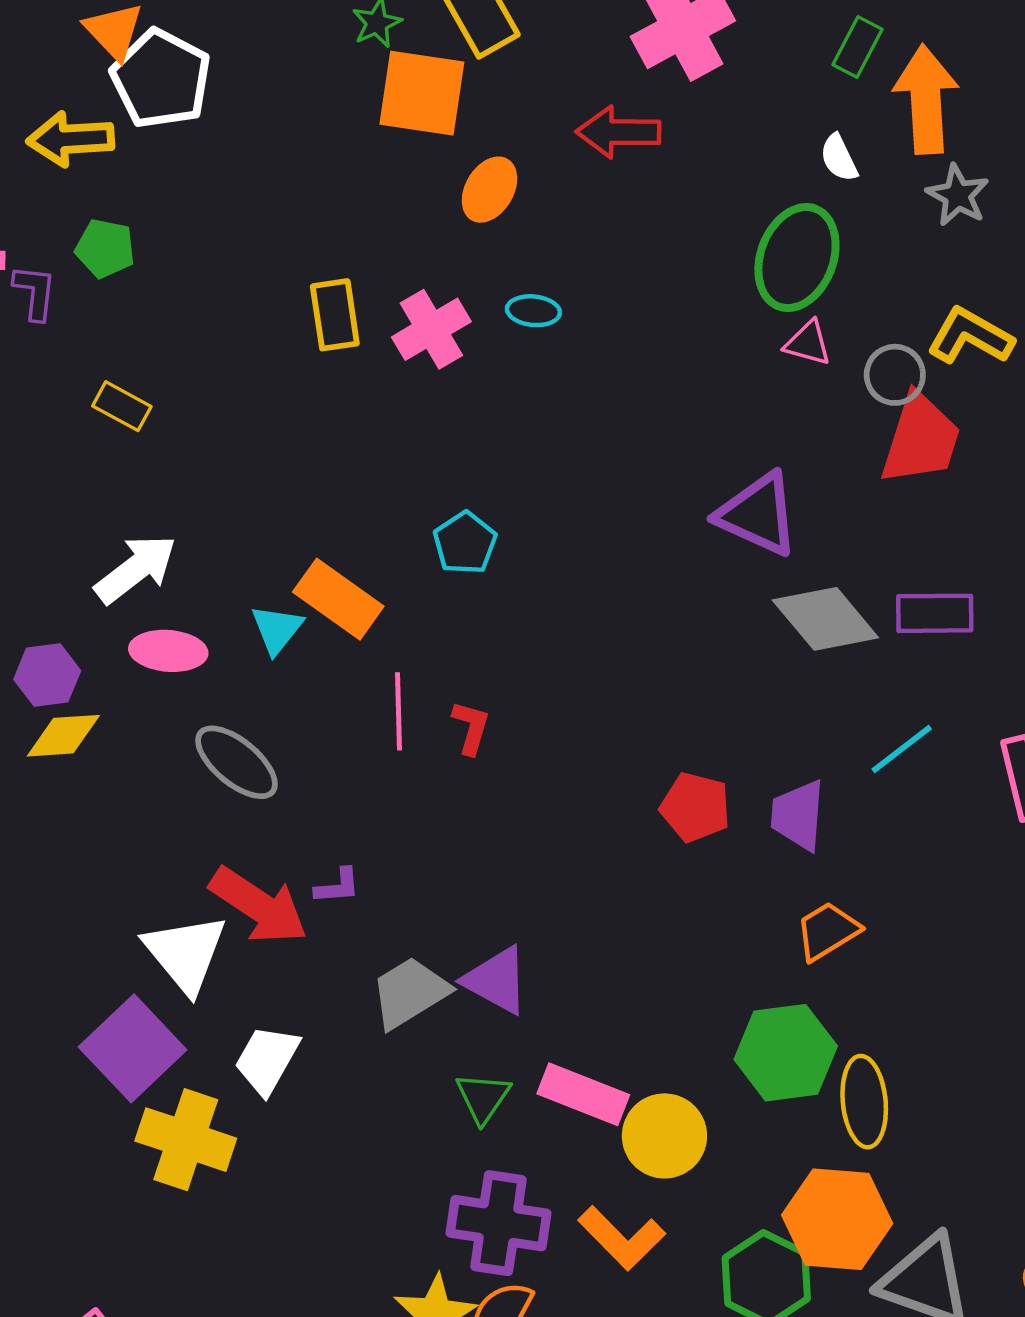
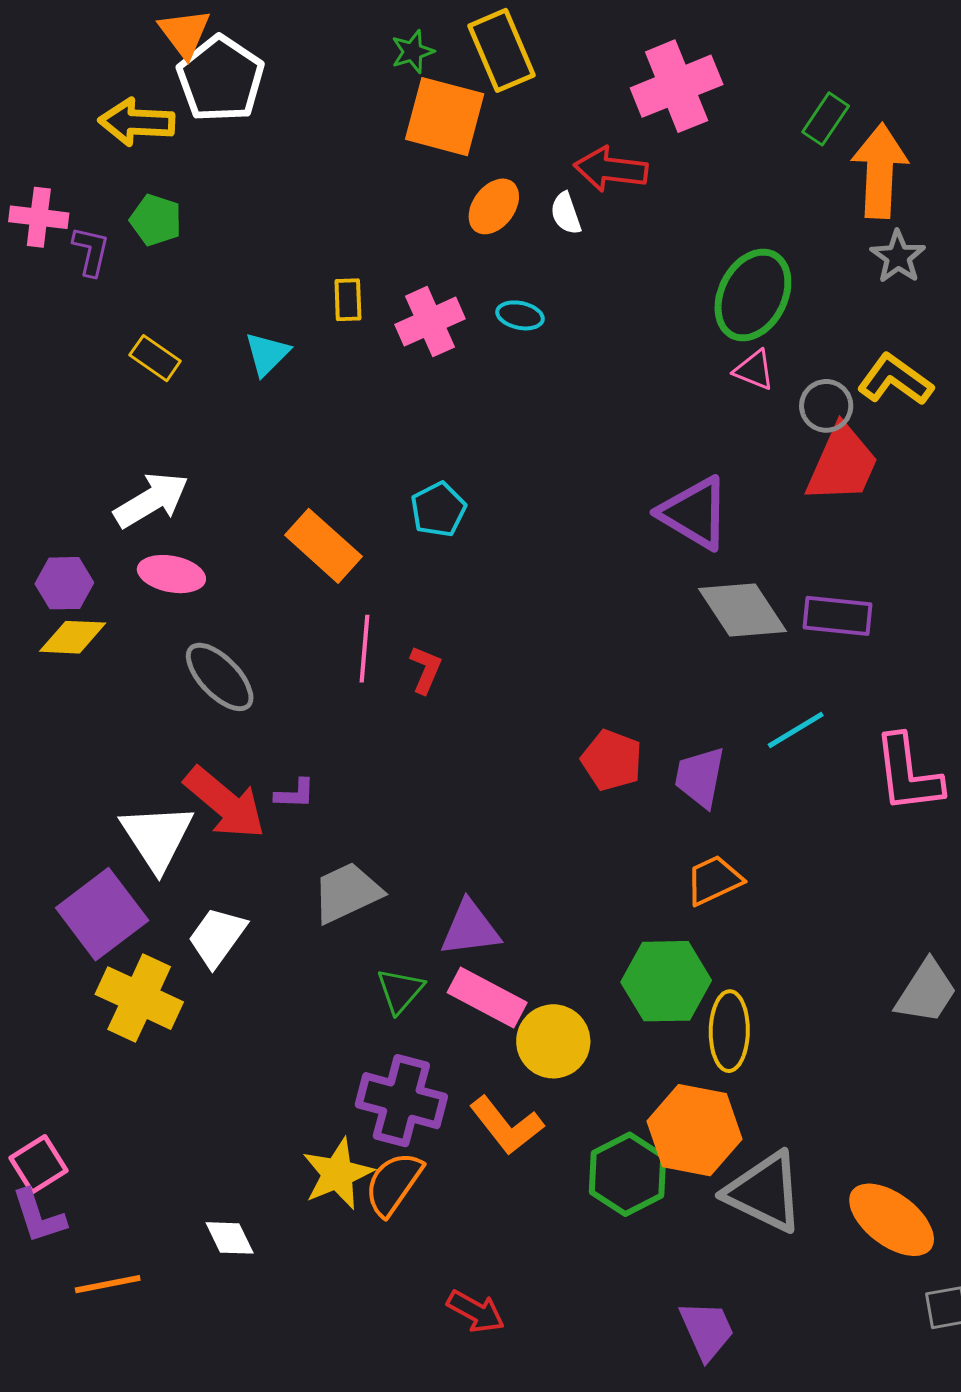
white semicircle: (839, 158) -> (566, 213), moved
yellow rectangle: (335, 315) -> (348, 300), size x0.7
cyan triangle: (277, 629) -> (267, 354), moved
purple triangle: (496, 980) -> (470, 929), moved, turned -42

